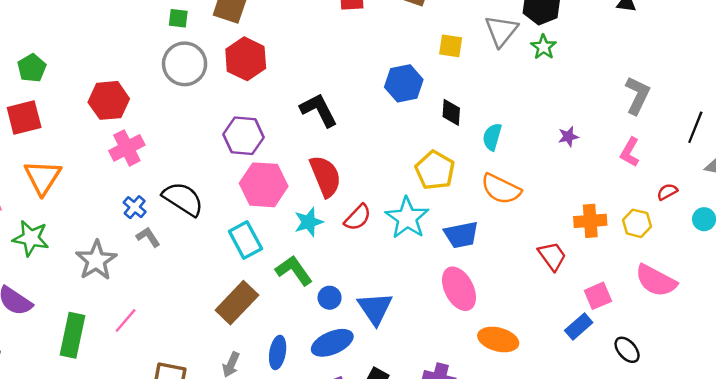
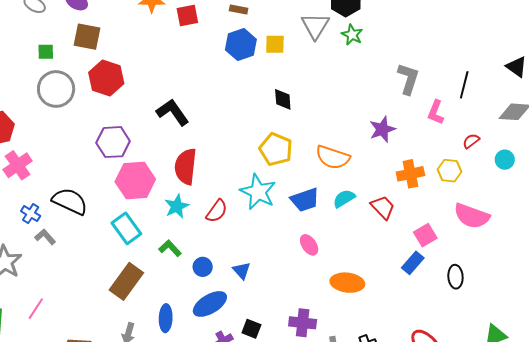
blue hexagon: (404, 83) -> (241, 45), moved
gray L-shape: (637, 95) -> (408, 79), moved
black line: (695, 127) -> (464, 85), moved
cyan semicircle: (492, 137) -> (344, 199), moved, turned 50
purple star: (568, 137) -> (382, 129), moved, size x1.5
red semicircle: (325, 176) -> (186, 166), turned -144
red semicircle: (358, 217) -> (217, 211), moved
green L-shape: (294, 270) -> (170, 248), size x0.7
pink ellipse: (459, 289) -> (309, 245), size x0.6
blue triangle: (375, 308) -> (242, 271), size x0.6
black ellipse: (627, 350) -> (455, 277), turned 45

